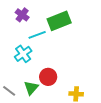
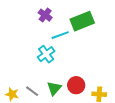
red circle: (48, 77) -> (76, 85), moved

